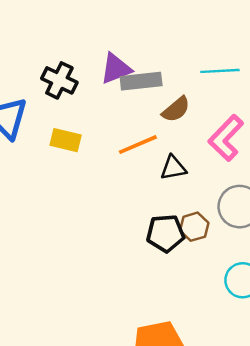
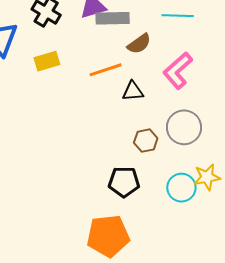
yellow rectangle: (66, 140) -> (47, 61), turned -35
black pentagon: (165, 233) -> (124, 182), moved

